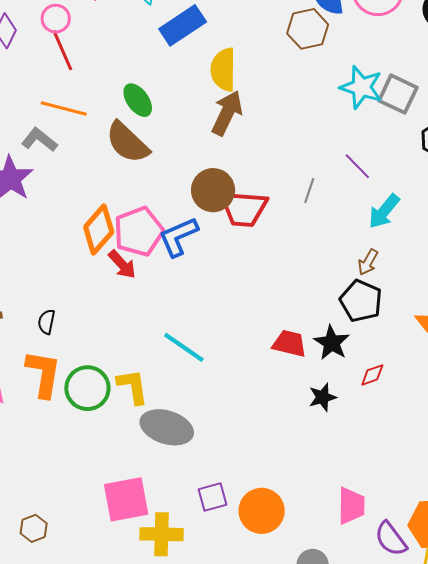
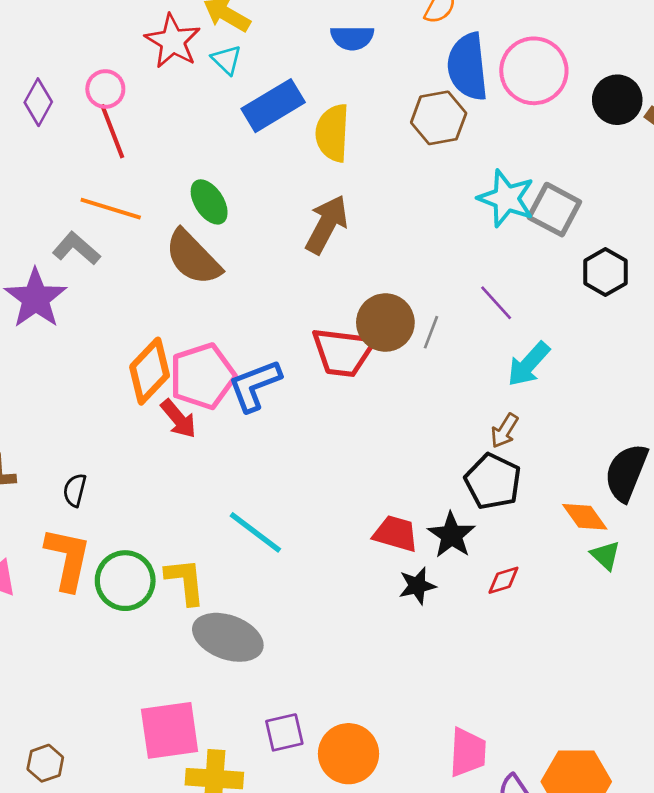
yellow semicircle: (223, 70) -> (332, 133), moved
brown circle: (213, 190) -> (385, 323), moved
black star: (322, 397) -> (417, 586), moved

